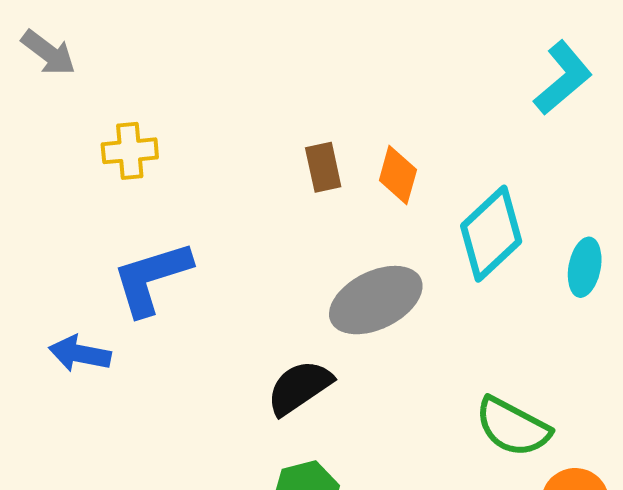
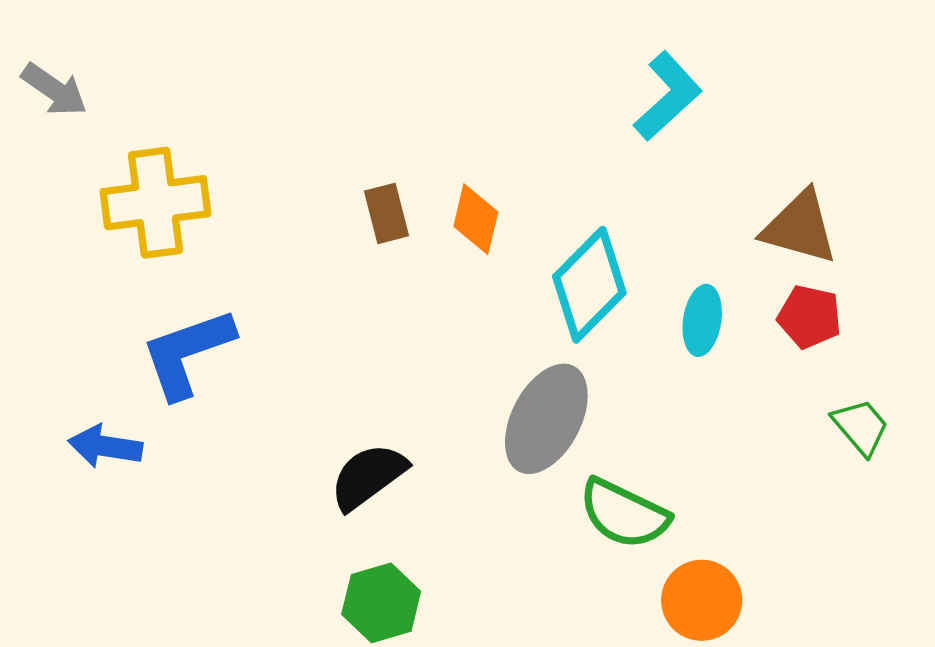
yellow cross: (130, 151) -> (156, 203), size x1.6
gray ellipse: (376, 300) -> (546, 419), moved, turned -34

